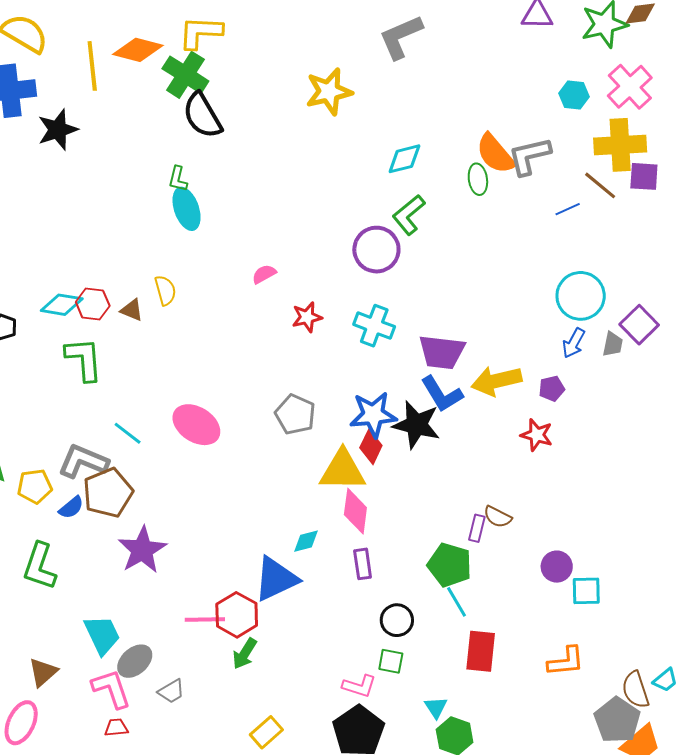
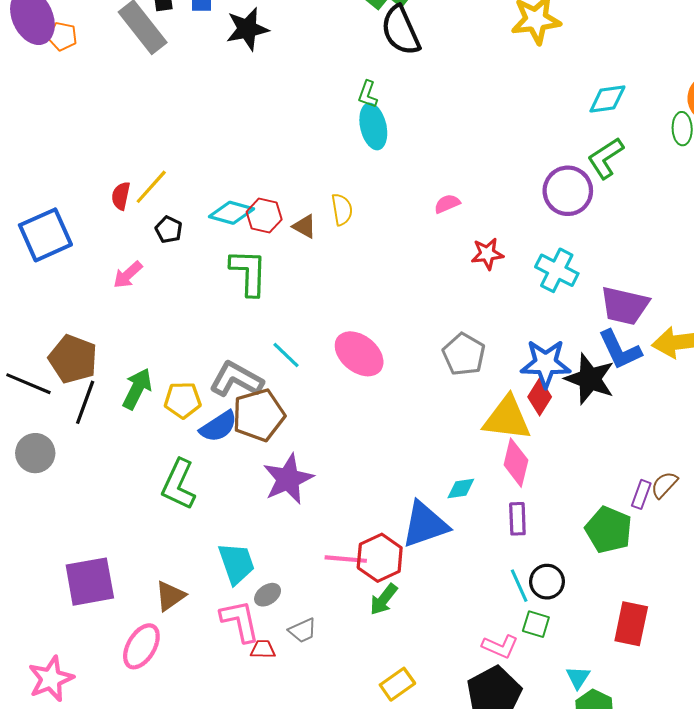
blue semicircle: (71, 508) -> (218, 426), size x1.4
brown semicircle: (498, 517) -> (664, 485), turned 100
cyan line: (456, 602) -> (519, 586), moved
gray ellipse: (135, 661) -> (268, 595), size x0.7
red trapezoid: (116, 728) -> (263, 649), moved

